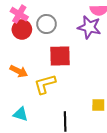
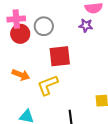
pink cross: (19, 14) -> (16, 19), turned -30
purple star: (89, 27) -> (86, 26), size x0.6

